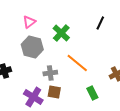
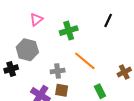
green cross: (61, 33) -> (69, 31), turned 30
gray hexagon: (32, 47) -> (27, 50), moved

